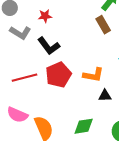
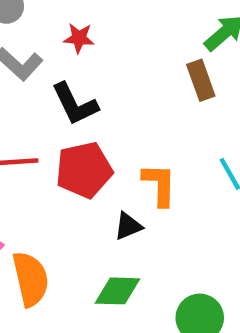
orange L-shape: (93, 75) -> (159, 185), turned -110
black triangle: (105, 96) -> (128, 226), moved, turned -32

